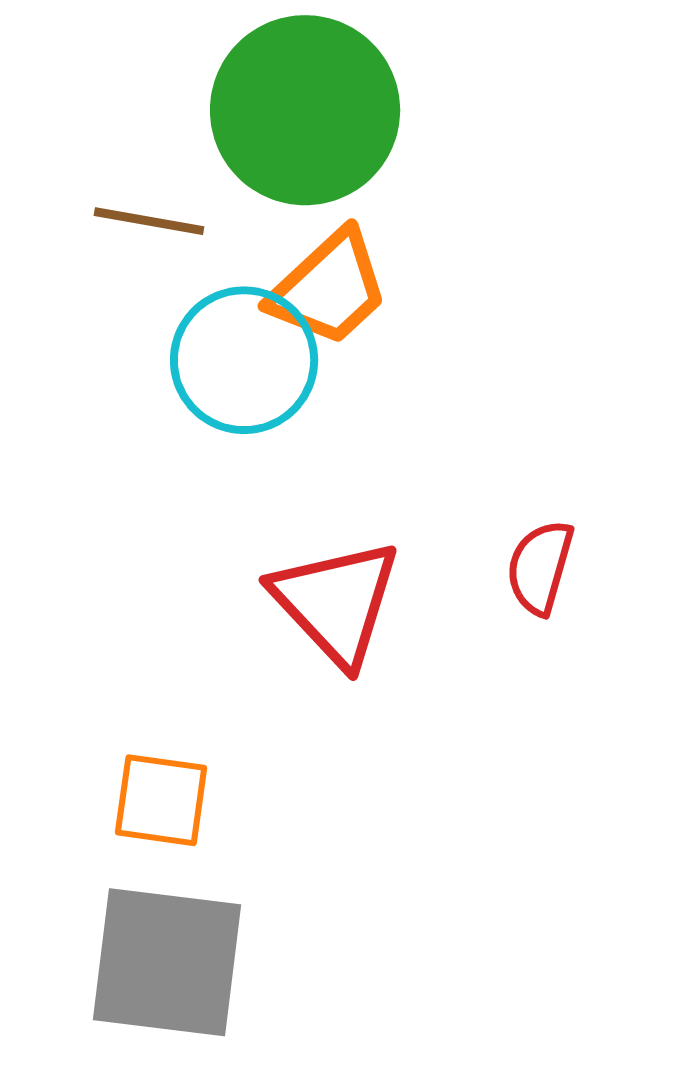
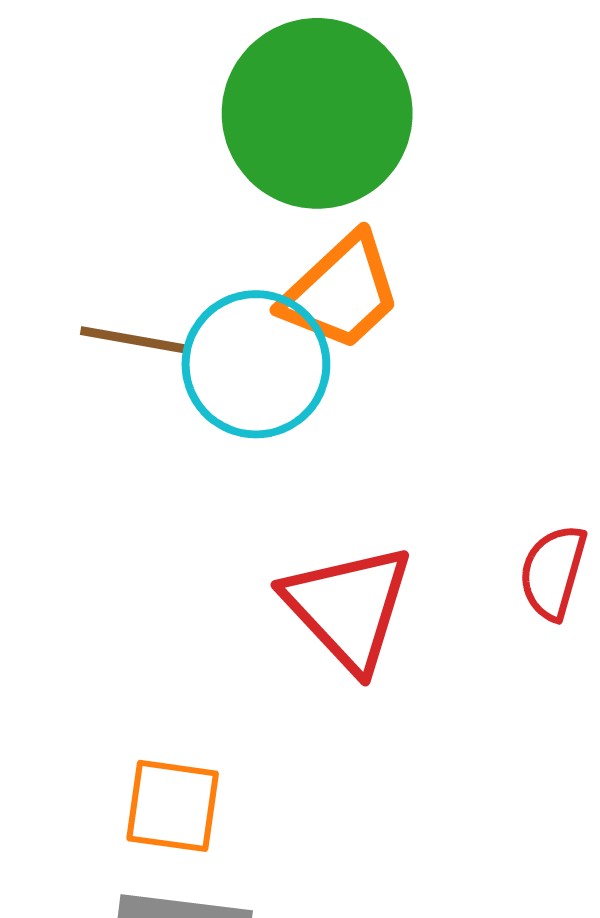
brown line: (149, 221) -> (135, 340), moved

